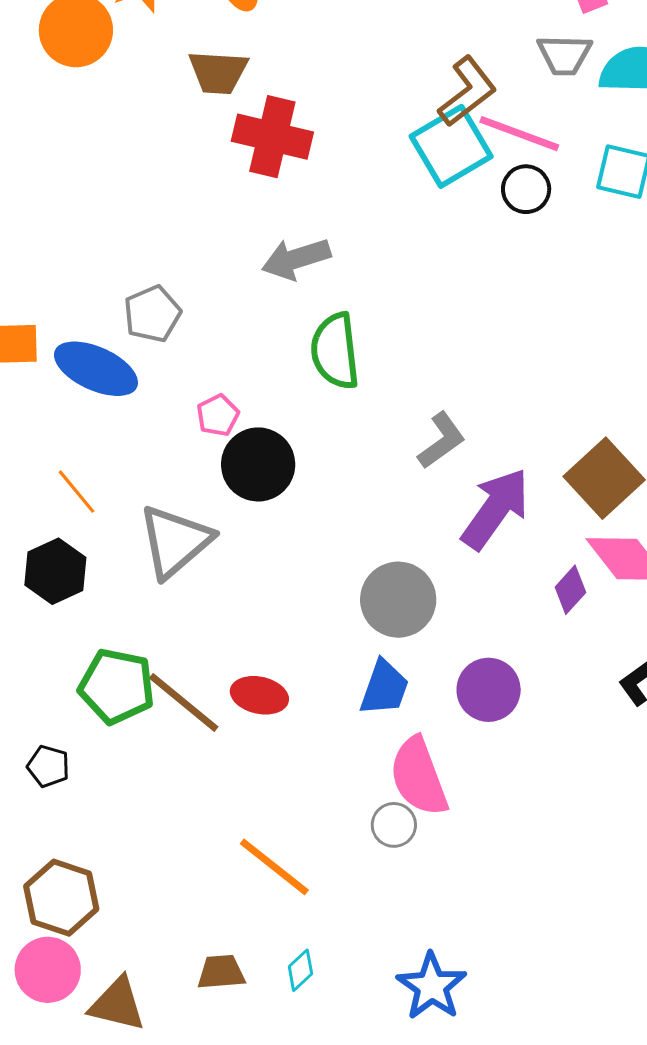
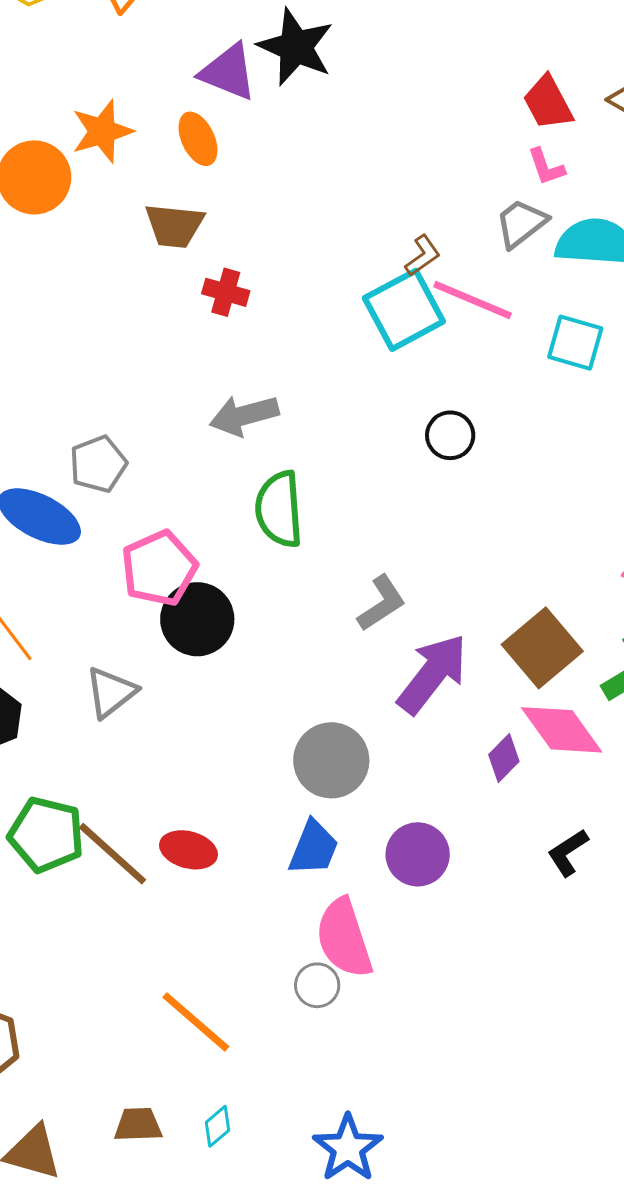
gray trapezoid: (564, 55) -> (521, 223), turned 138
brown L-shape: (467, 91) -> (423, 256), size x0.6
red cross: (272, 137) -> (226, 292), size x0.6
black circle: (526, 189) -> (450, 435), moved
pink pentagon: (218, 415) -> (159, 568), size x1.8
gray triangle: (175, 541) -> (111, 692), size x0.7

